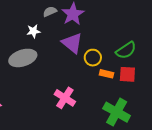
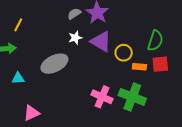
white star: (33, 31) -> (75, 38), moved
green semicircle: (126, 50) -> (155, 41), turned -30
green cross: (117, 112) -> (132, 97), moved

